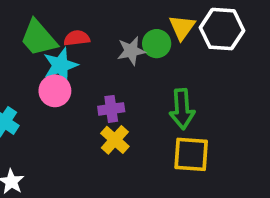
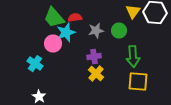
green circle: (157, 44) -> (119, 31), moved
gray star: (131, 51) -> (96, 31), moved
pink circle: (55, 91) -> (53, 44), moved

